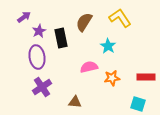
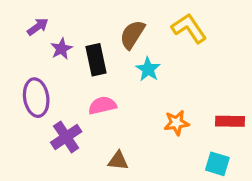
cyan star: (108, 46) -> (148, 69), moved
purple ellipse: (37, 57) -> (36, 98), moved
pink semicircle: (89, 67) -> (102, 105), moved

